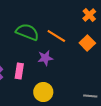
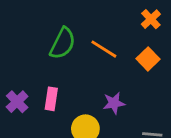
green semicircle: (27, 32) -> (63, 43), turned 95
purple star: (45, 58) -> (114, 103), moved

